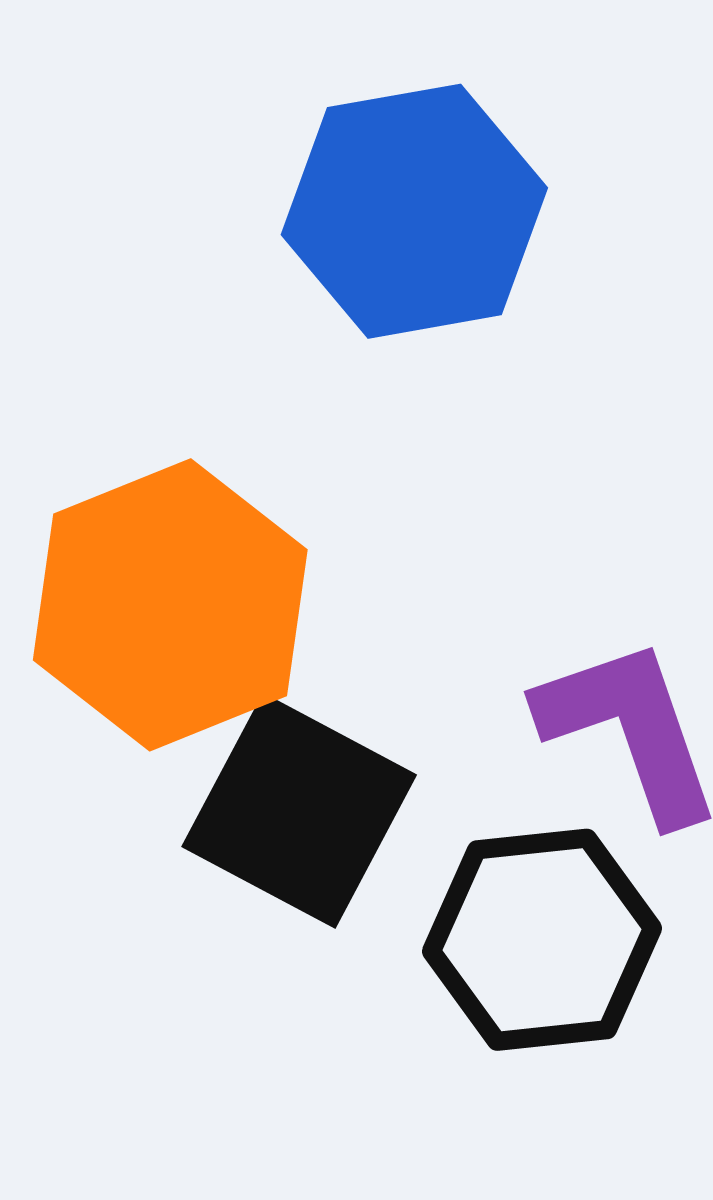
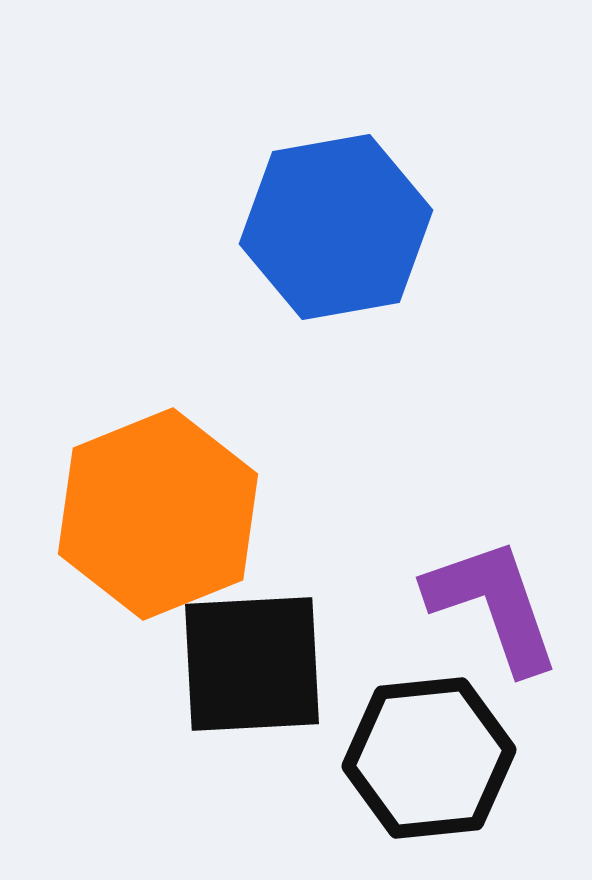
black square: (299, 811) -> (252, 664), turned -31

